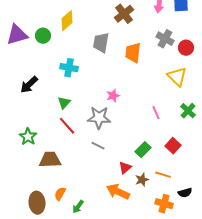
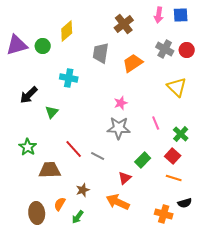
red circle: (186, 48) -> (187, 50), moved
orange trapezoid: (133, 53) -> (133, 63), turned 50
pink star: (113, 96) -> (121, 103), moved
green triangle: (64, 103) -> (52, 112), moved
green cross: (188, 111) -> (181, 134), moved
gray star: (99, 118) -> (119, 128), moved
red line: (67, 126) -> (74, 149), moved
orange line: (163, 175) -> (174, 178), moved
brown star: (142, 180) -> (83, 190), moved

